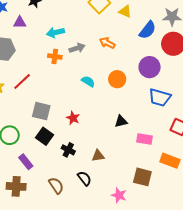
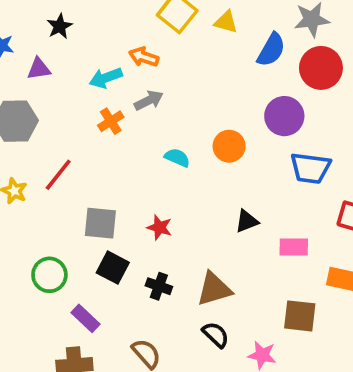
orange arrow: (107, 43) -> (144, 57), moved
orange cross: (55, 56) -> (111, 121), turned -32
brown triangle: (98, 156) -> (214, 289), size x1.5
black semicircle: (84, 178) -> (216, 335), moved

